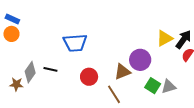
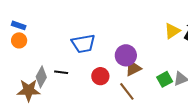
purple circle: (140, 60) -> (126, 55), moved
brown star: (16, 84) -> (29, 90), size x1.6
green square: (153, 86) -> (165, 79), turned 35

